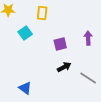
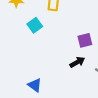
purple square: (60, 44) -> (85, 40), moved

